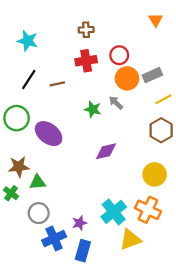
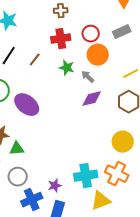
gray rectangle: (152, 75) -> (122, 32), moved
brown line: (57, 84) -> (35, 60), turned -40
green star: (93, 109) -> (67, 68), moved
purple diamond: (106, 151) -> (92, 99), moved
cyan cross: (114, 212) -> (86, 176), turned 30

